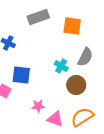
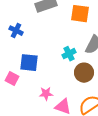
cyan cross: (61, 66) -> (69, 54), turned 32

